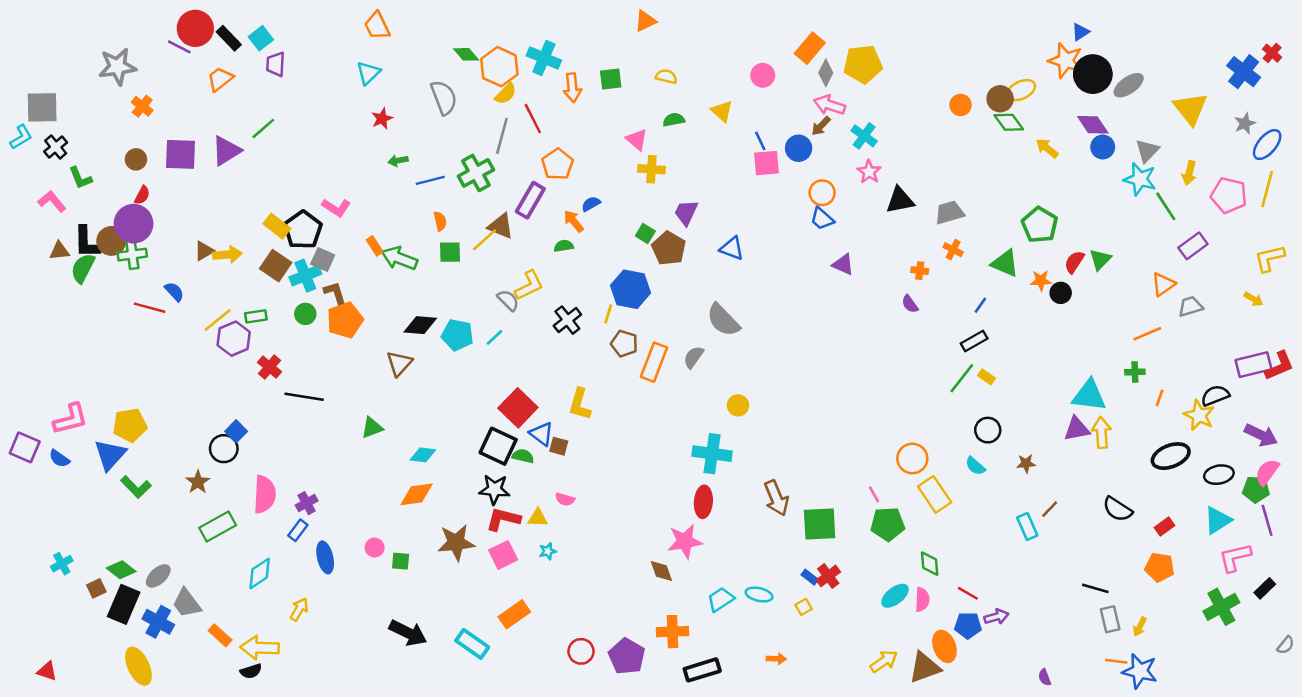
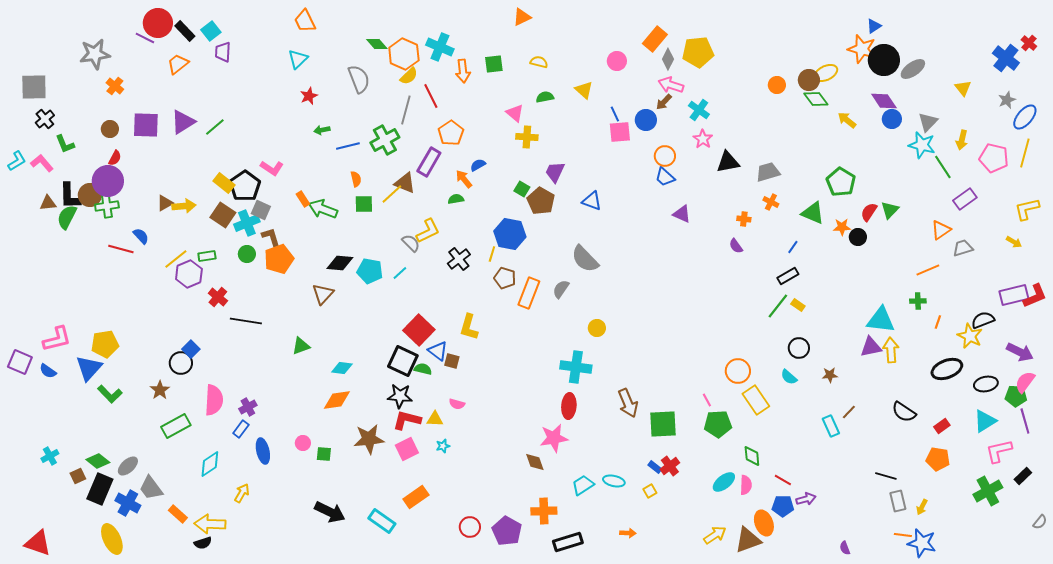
yellow triangle: (1190, 109) -> (963, 88), size x0.6
green line: (263, 128) -> (215, 127), moved
cyan L-shape: (21, 137) -> (17, 161), moved
red triangle: (47, 671) -> (38, 543), size x1.6

